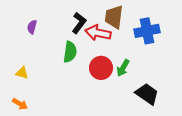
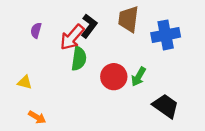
red arrow: (98, 33) -> (72, 37), moved, turned -60
orange arrow: (20, 104) -> (37, 117), moved

